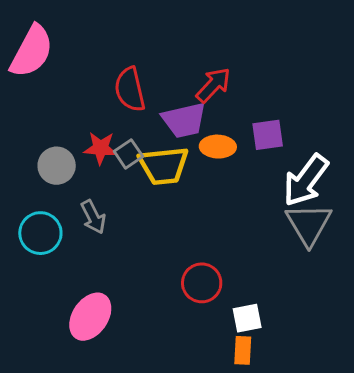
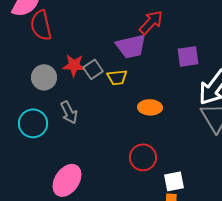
red semicircle: (130, 89) -> (41, 25), moved
orange ellipse: (218, 147) -> (150, 107), moved
yellow trapezoid: (164, 166) -> (117, 77), size x0.6

